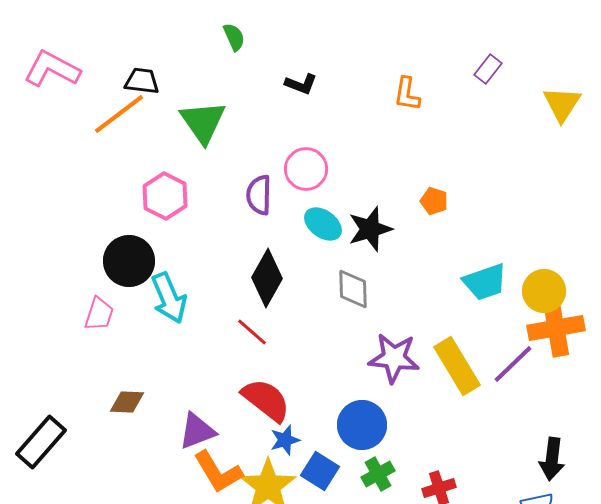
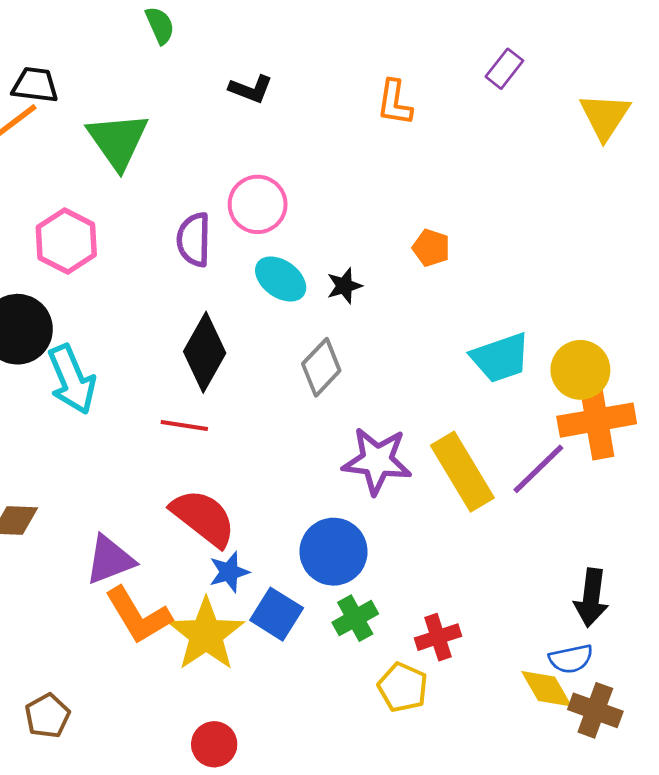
black star: (370, 229) -> (344, 286), size x0.6
gray diamond: (353, 289) -> (321, 367), turned 45
red line: (252, 332) -> (184, 425), turned -32

